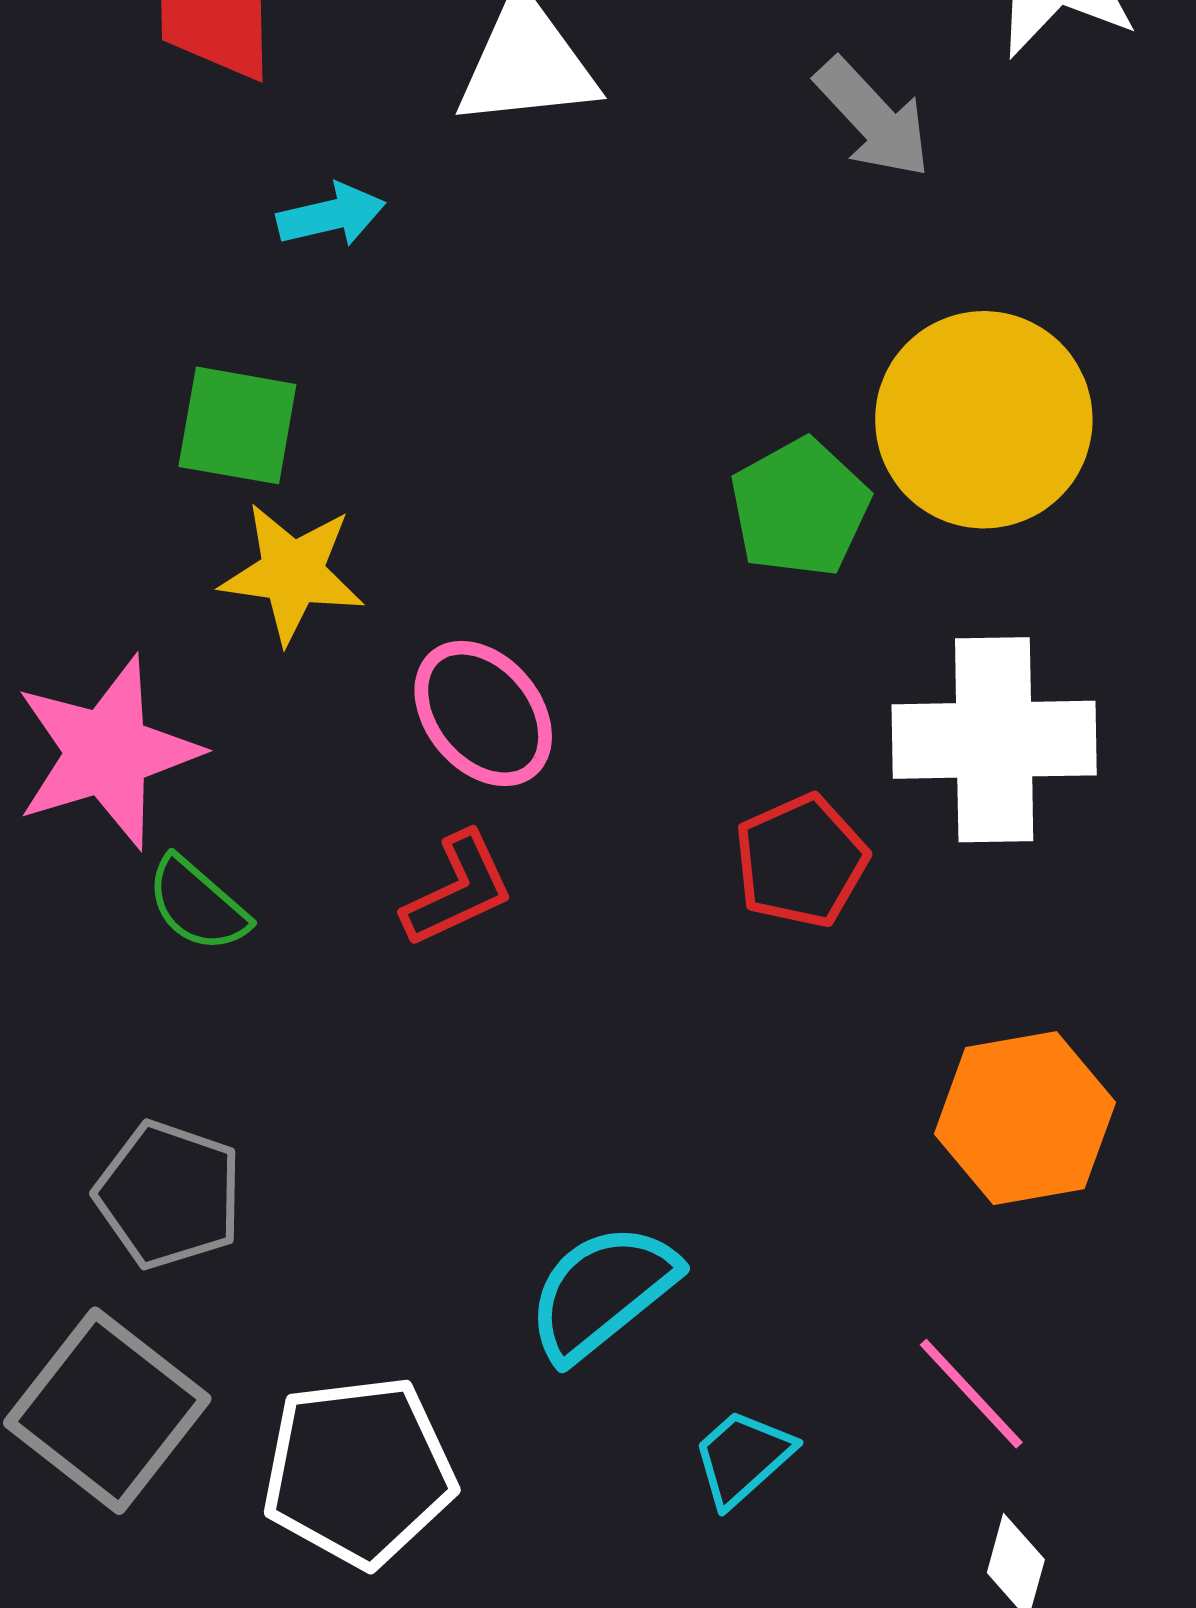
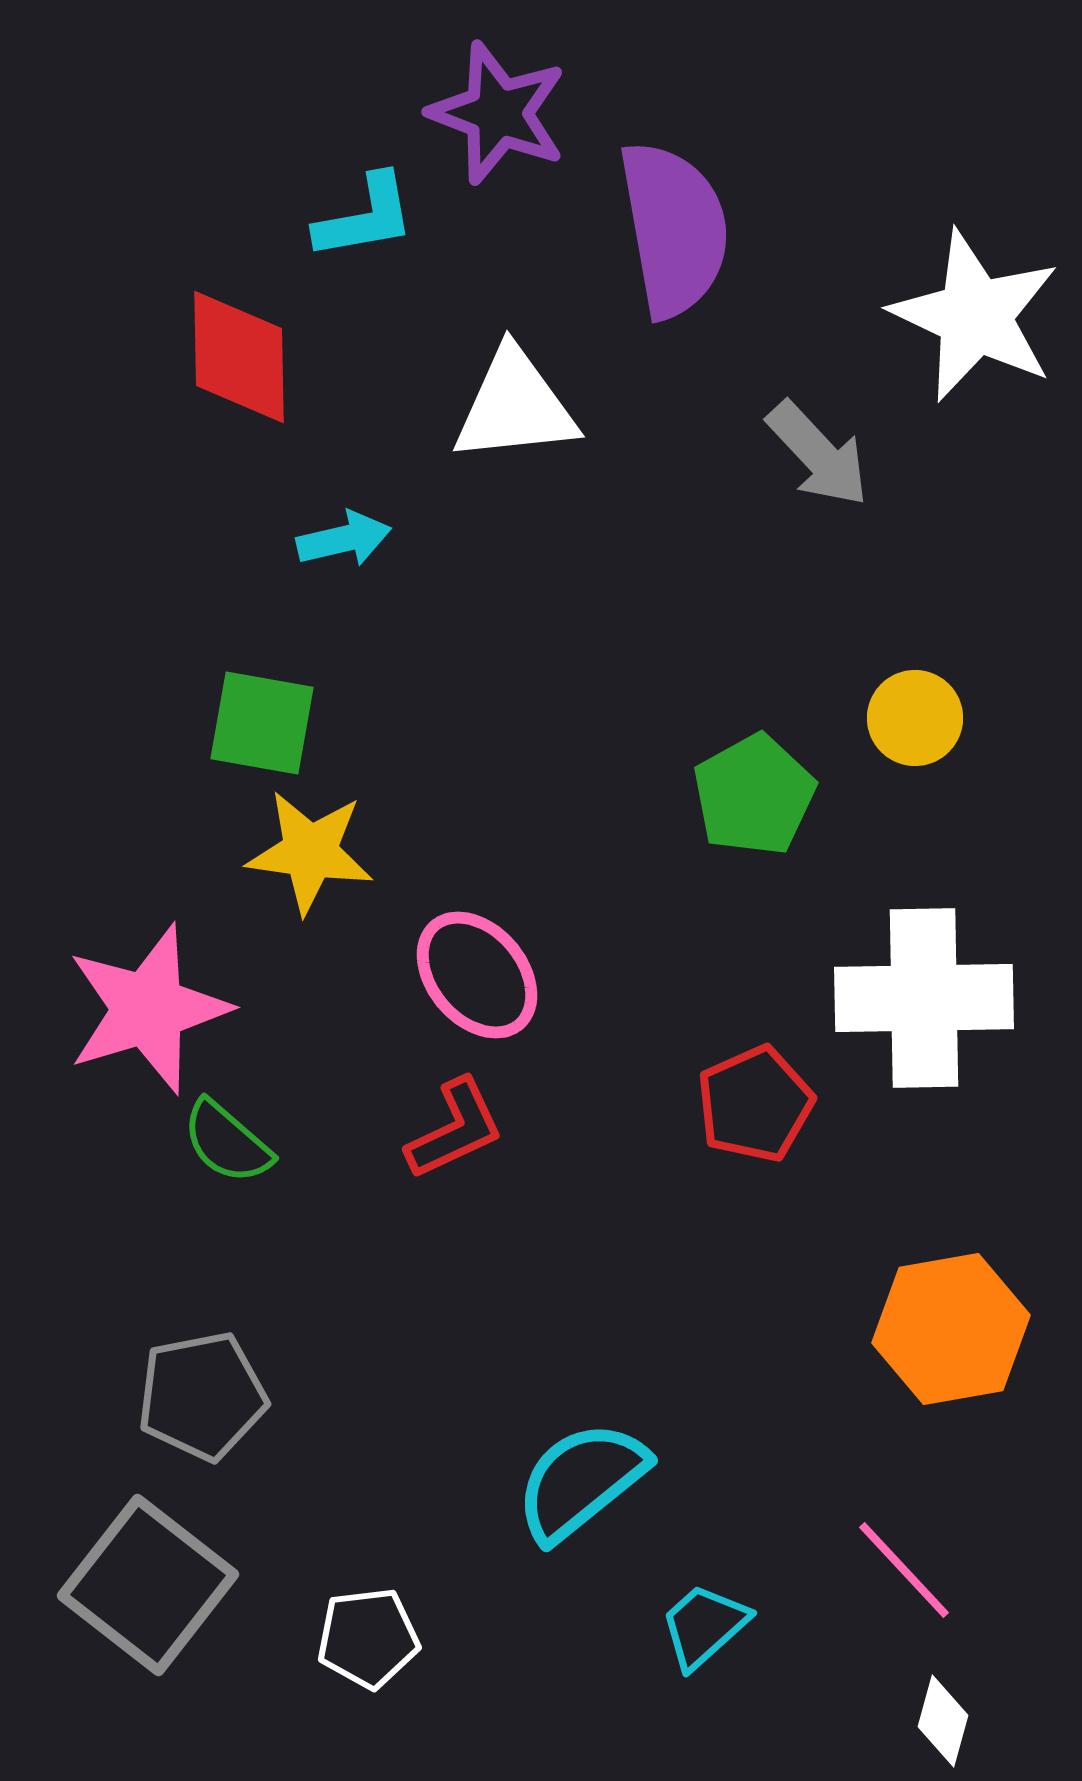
yellow circle: (984, 420) -> (915, 718), size x0.5
gray pentagon: (169, 1195) -> (202, 1396), turned -30
white pentagon: (359, 1471) -> (368, 1638), size x0.6

